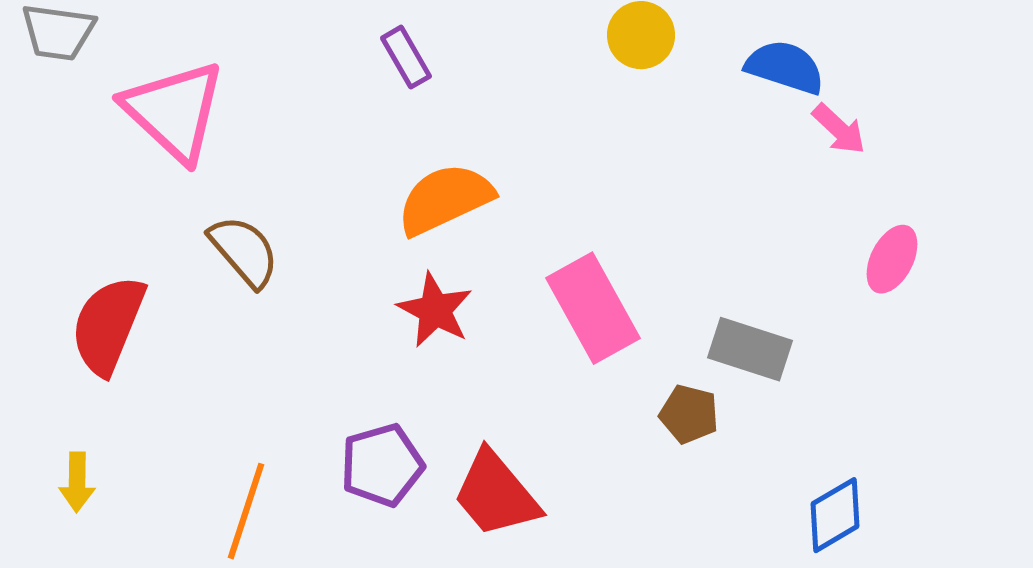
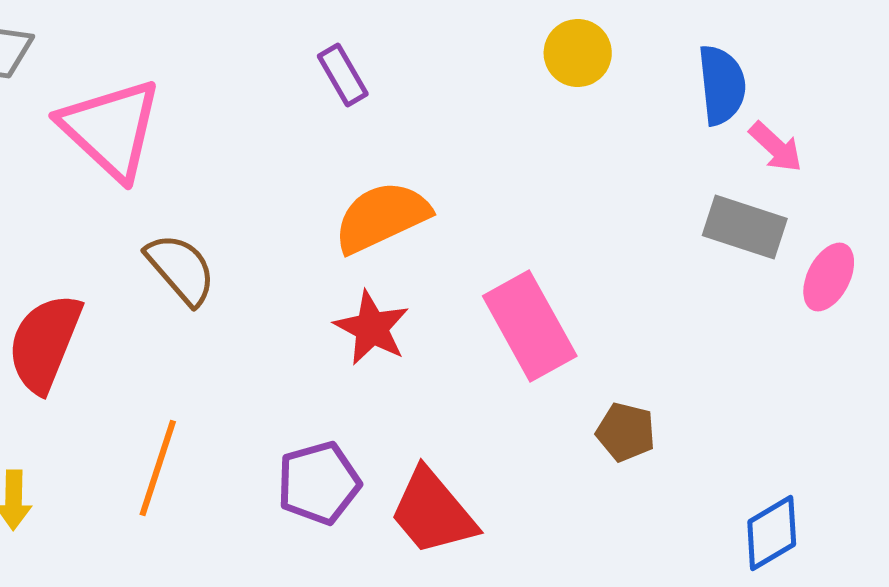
blue semicircle: (785, 67) -> (722, 85), turned 66
gray rectangle: (750, 349) -> (745, 227), moved
orange line: (246, 511) -> (158, 468), moved

